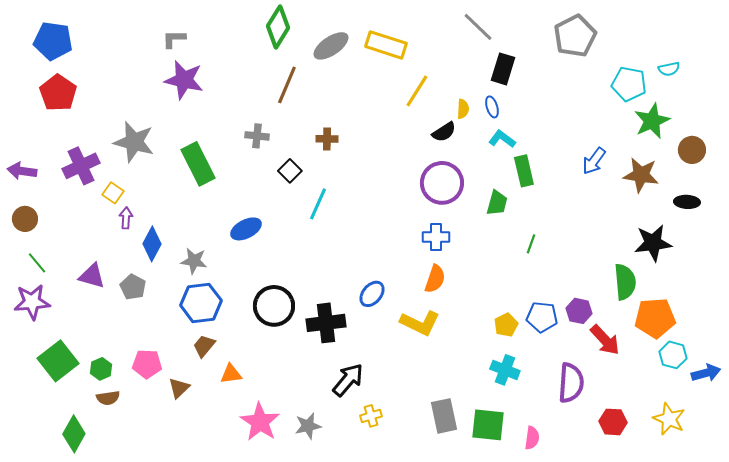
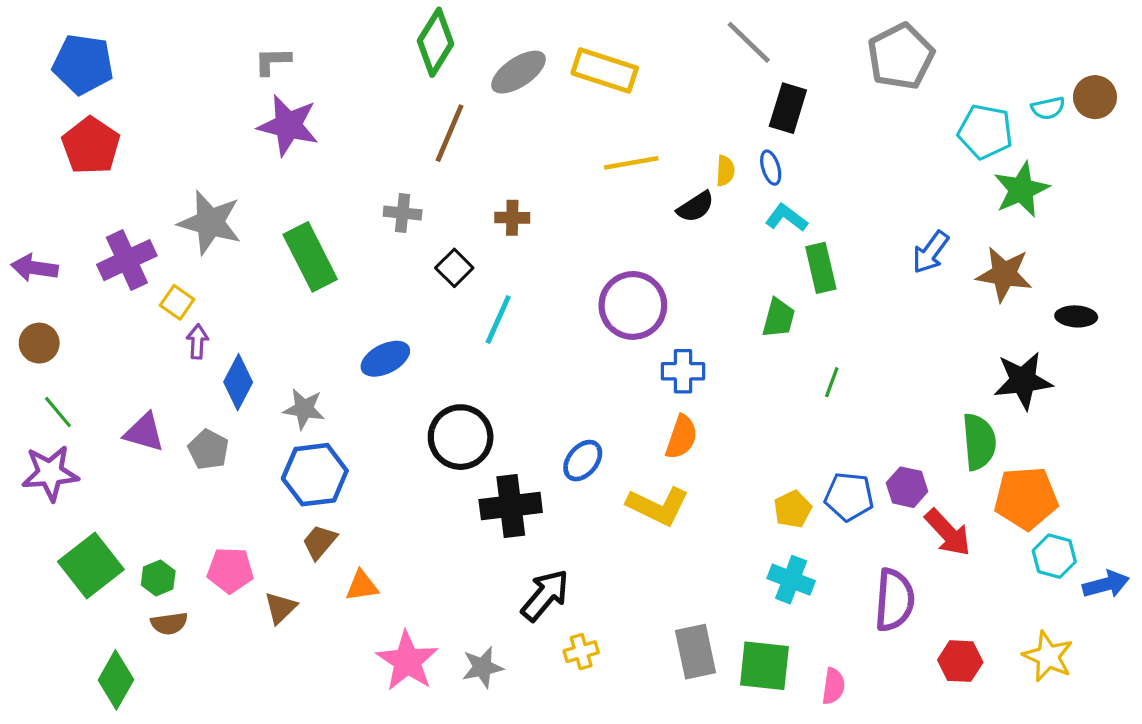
yellow line: (417, 91) -> (631, 163), moved, turned 48
brown circle: (692, 150) -> (1095, 97), moved
purple circle: (442, 183) -> (633, 305), moved
black circle: (274, 306) -> (461, 437), moved

